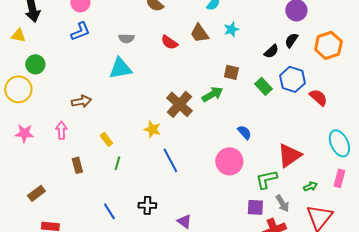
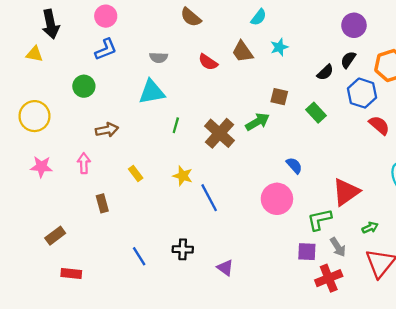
green circle: (35, 64) -> (84, 86), moved
blue hexagon: (292, 79) -> (362, 93), moved
yellow star: (152, 129) -> (183, 176), moved
green line: (117, 163) -> (176, 125), moved

